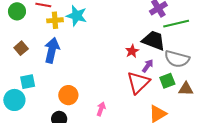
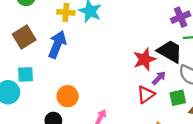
brown square: (21, 48) -> (24, 37), size x1.5
red star: (132, 51) -> (144, 59), size x1.5
red triangle: (138, 83) -> (146, 95), size x0.7

